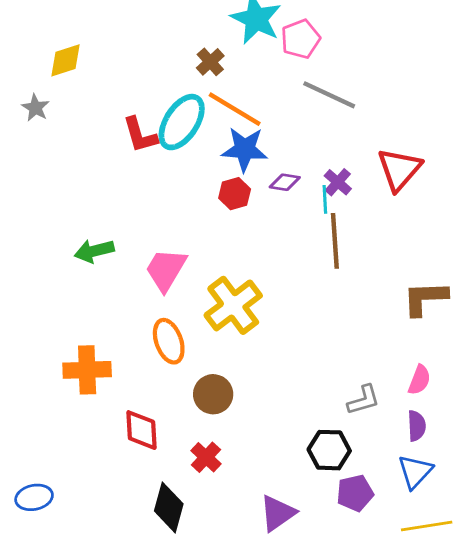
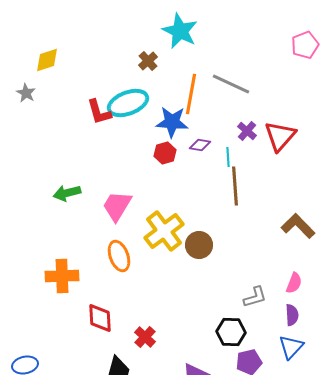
pink pentagon: (301, 39) -> (305, 45), moved
orange line: (235, 109) -> (191, 94), moved, turned 69
cyan ellipse: (182, 122) -> (128, 103), turned 36
purple cross: (338, 182) -> (247, 131), moved
brown L-shape: (425, 298) -> (298, 226), turned 48
brown circle: (213, 394) -> (199, 245), moved

